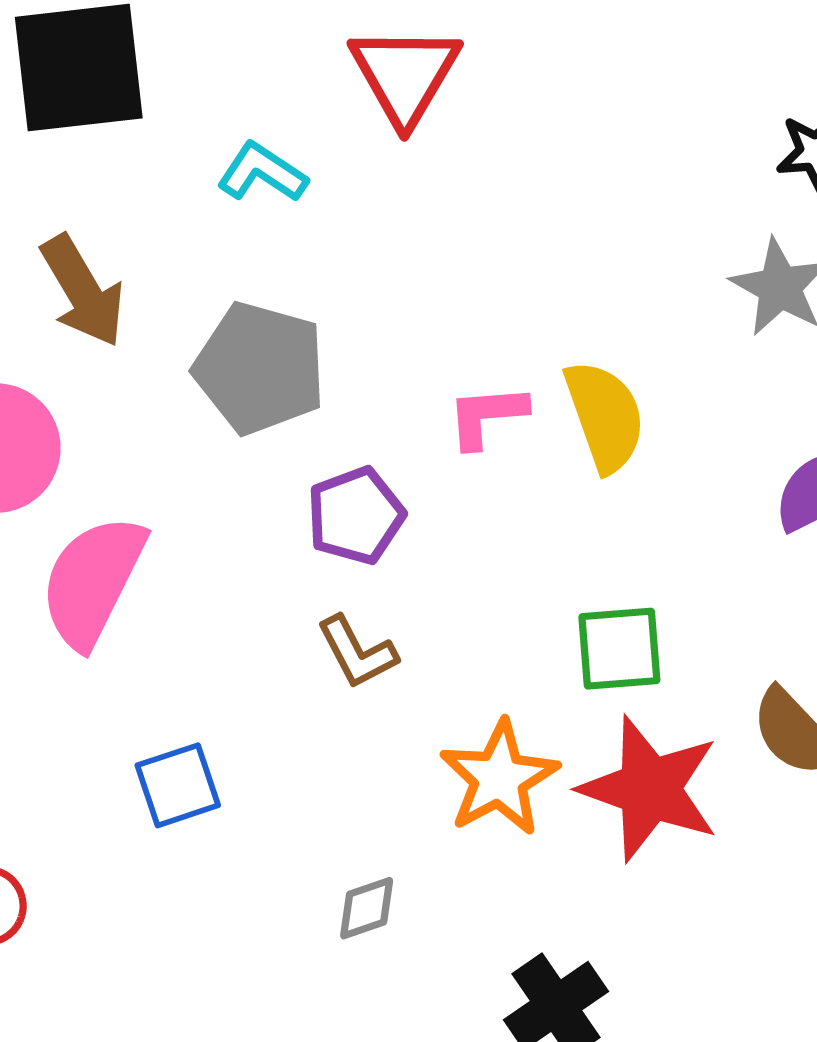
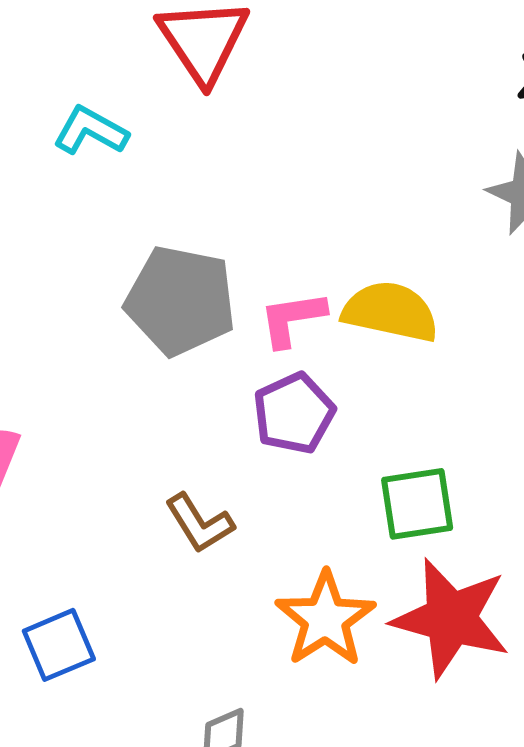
gray pentagon: (260, 368) -> (181, 301), moved
yellow semicircle: (605, 416) -> (390, 312), turned -54
purple pentagon: (356, 516) -> (294, 413), moved

